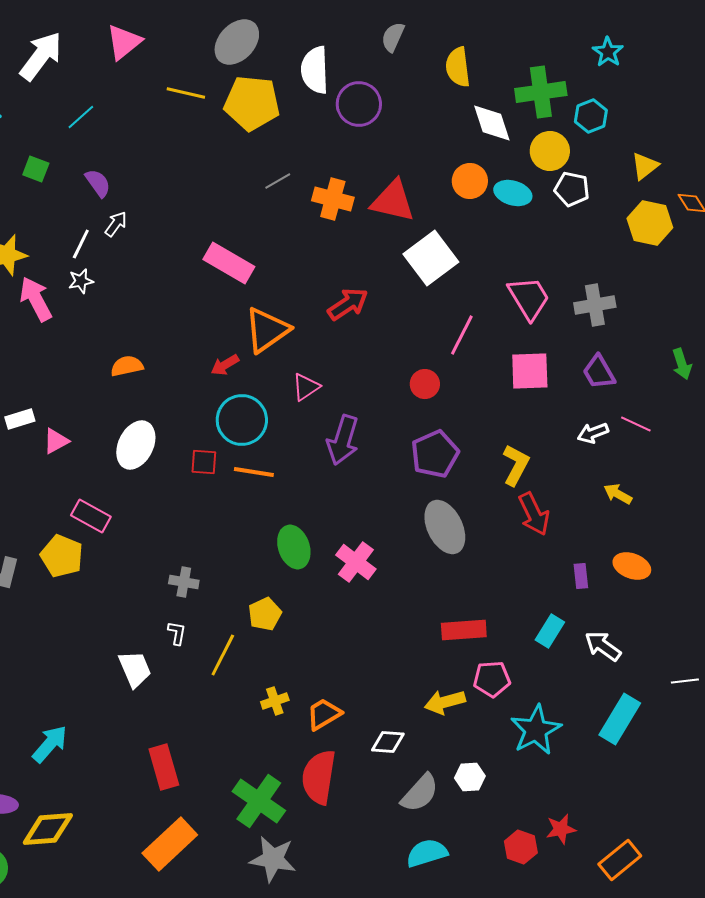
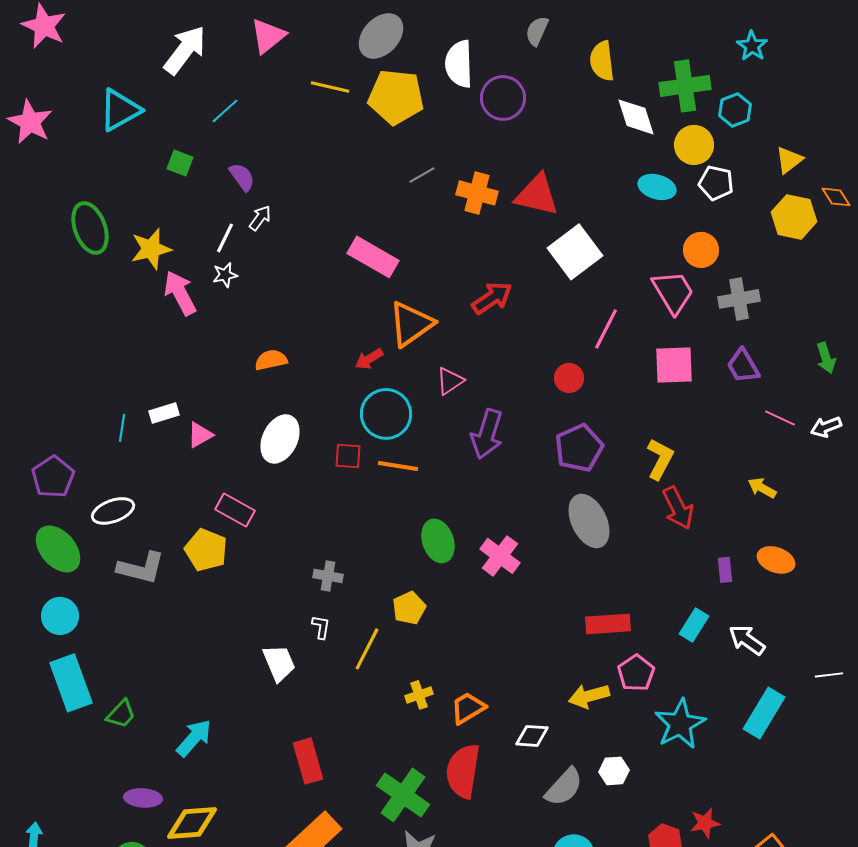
orange circle: (470, 181) -> (701, 250), moved
white arrow: (593, 433) -> (826, 427), moved
pink pentagon: (492, 679) -> (636, 673), turned -30

